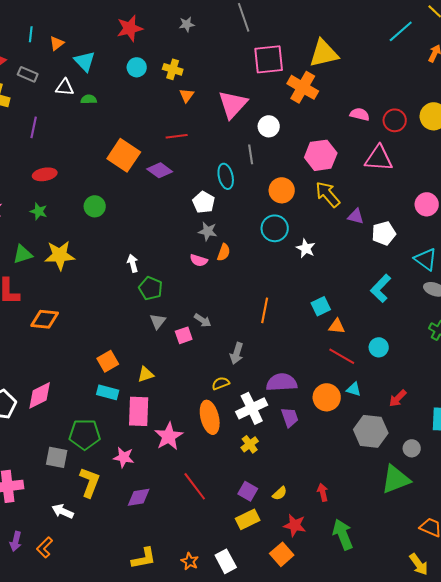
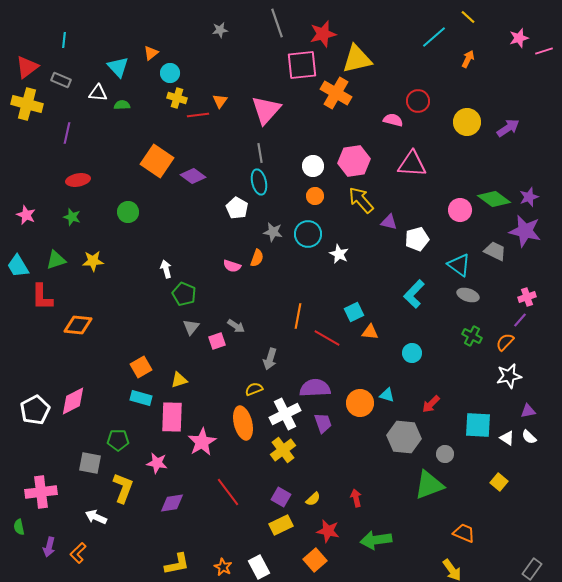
red star: (130, 28) -> (323, 34), moved
orange triangle: (57, 43) -> (151, 53), moved
yellow cross: (173, 69) -> (177, 98), moved
red circle: (395, 120) -> (418, 101), moved
white circle: (269, 126) -> (313, 166), moved
red line: (177, 136) -> (198, 115), moved
gray line: (251, 154) -> (260, 153), moved
orange circle: (282, 190) -> (315, 196), size x0.7
gray star: (208, 231) -> (273, 232), moved
yellow star: (60, 255) -> (93, 261), size x0.7
red line: (342, 356) -> (327, 338), moved
green pentagon: (85, 434) -> (118, 440), size x0.7
yellow cross: (250, 444) -> (283, 450), size x1.4
green arrow: (343, 534) -> (376, 540), turned -76

